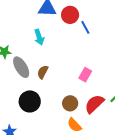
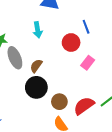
red circle: (70, 15) -> (71, 43), moved
pink rectangle: (85, 75) -> (88, 63), moved
black circle: (30, 101) -> (36, 87), moved

